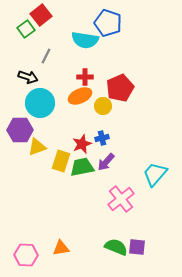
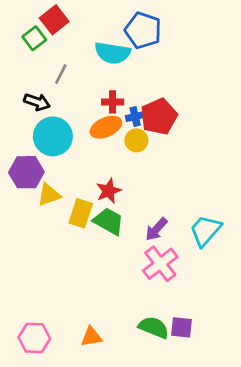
blue cross: (102, 138) -> (135, 117), moved
purple arrow: (106, 162) -> (156, 229), moved
green trapezoid: (82, 167) -> (109, 221), turned 40
orange triangle: (61, 248) -> (91, 337), moved

